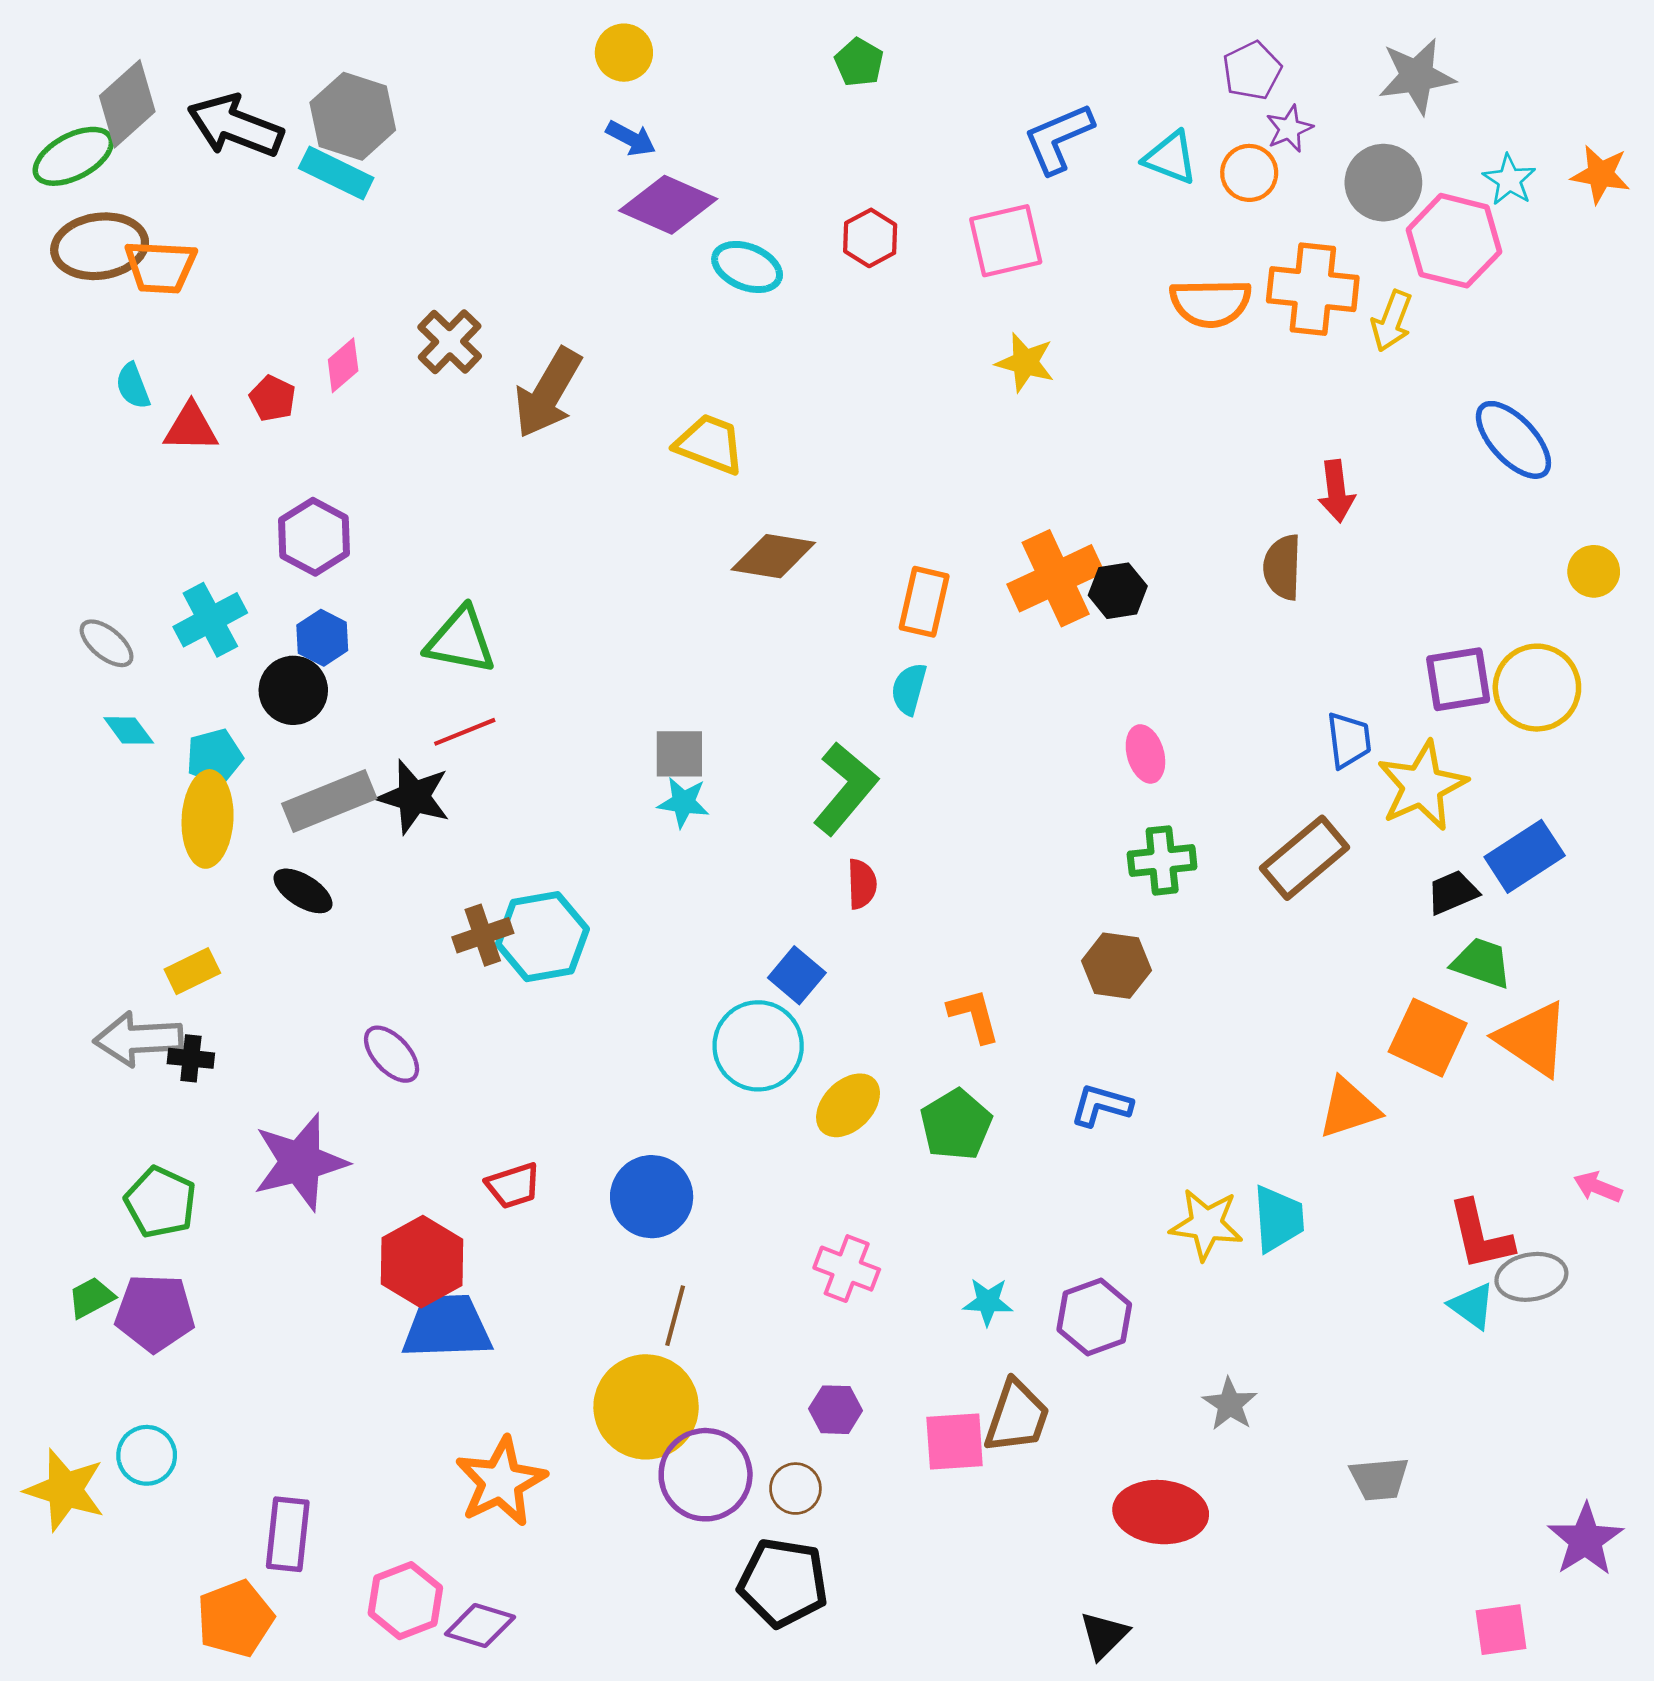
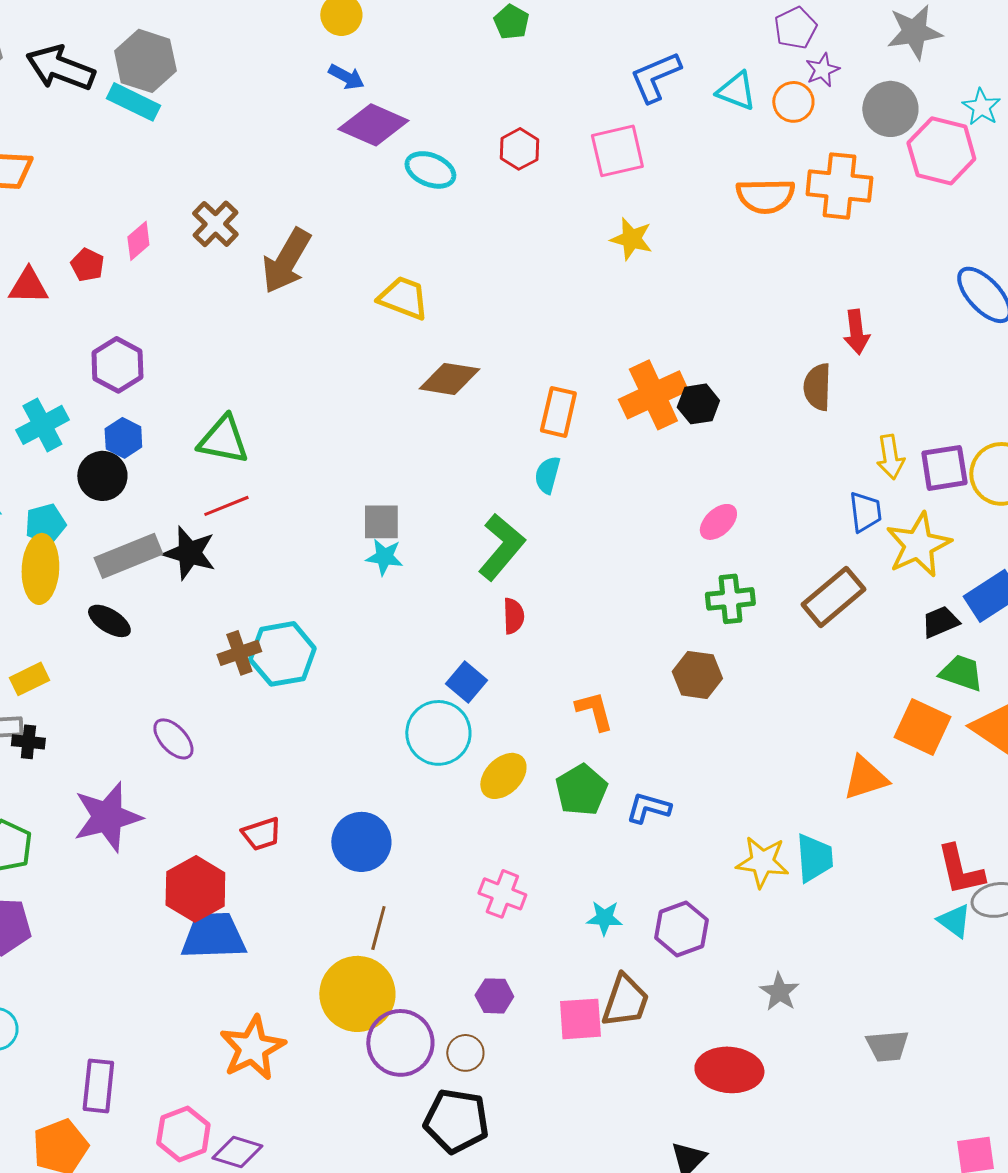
yellow arrow: (1392, 321) -> (890, 457), moved, turned -30
pink ellipse: (1145, 754) -> (718, 522), turned 63
blue L-shape: (1101, 1105) -> (648, 808), moved

